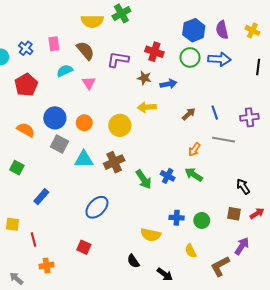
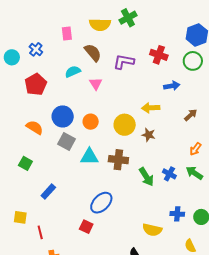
pink rectangle: (54, 44) -> (67, 34), moved
brown star: (144, 78) -> (149, 135), moved
brown cross: (114, 162) -> (118, 160), turned 30
red square: (84, 247) -> (86, 227), moved

